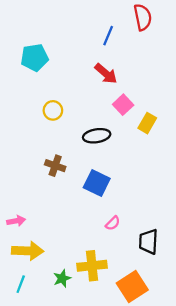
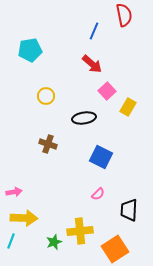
blue square: (97, 183) -> (101, 157), moved
cyan line: (21, 284) -> (11, 241), moved

